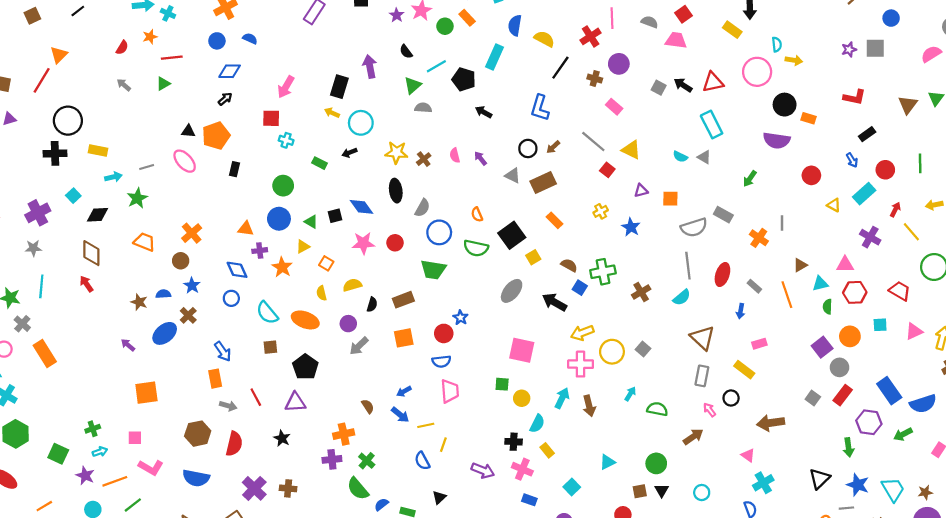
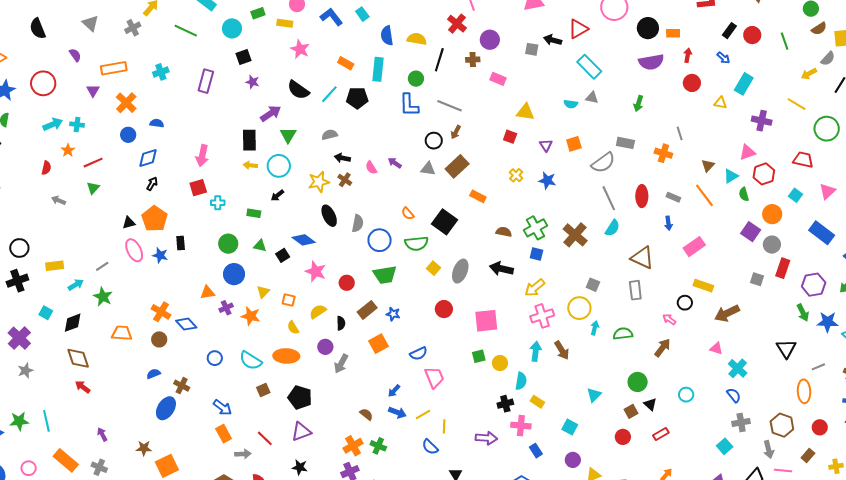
purple star: (397, 15) -> (252, 82), moved
orange rectangle: (467, 18) -> (346, 63), moved
green circle: (445, 26) -> (416, 79), moved
black semicircle: (406, 52) -> (298, 90), size x1.6
purple arrow: (370, 66) -> (271, 114), turned 85
green triangle: (413, 85) -> (288, 135), moved
blue L-shape: (540, 108) -> (409, 105), moved
black arrow: (484, 112) -> (342, 158), moved
black circle: (68, 121) -> (19, 248), size x0.7
gray line: (593, 142) -> (450, 106), moved
pink ellipse: (185, 161) -> (134, 250), turned 35
red circle: (885, 170) -> (752, 35), moved
purple triangle: (641, 191) -> (546, 145), turned -32
red arrow: (895, 210) -> (688, 55), moved
green triangle: (311, 222) -> (260, 246), moved
pink star: (363, 243) -> (316, 271), turned -30
red circle: (395, 243) -> (347, 283), moved
yellow square: (533, 257) -> (433, 268), moved
blue diamond: (237, 270) -> (186, 324), moved
blue star: (192, 285) -> (160, 255), moved
cyan line: (41, 286) -> (46, 421), moved
blue square: (580, 288) -> (537, 254), moved
brown cross: (641, 292) -> (575, 235), size x1.4
brown star: (139, 302) -> (144, 448), moved
blue star: (460, 318) -> (393, 314), moved
gray cross: (22, 324) -> (99, 467), moved
cyan square: (880, 325) -> (796, 195), turned -32
red circle: (444, 333) -> (444, 309), moved
pink rectangle: (759, 344) -> (694, 247), size x1.5
purple arrow: (128, 345) -> (102, 434), moved, turned 40
yellow circle: (612, 352) -> (579, 308), moved
yellow rectangle: (744, 370) -> (703, 286), moved
gray rectangle: (702, 376) -> (635, 290), moved
blue rectangle: (889, 391) -> (822, 233), moved
green cross: (367, 461) -> (378, 446), moved
blue star: (858, 485) -> (828, 322), moved
blue rectangle: (529, 500) -> (536, 451), turned 56

